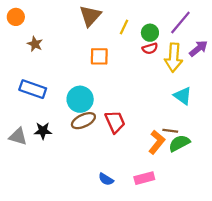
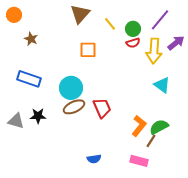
yellow line: (124, 27) -> (110, 24), turned -64
brown line: (170, 131) -> (151, 141), moved, turned -64
pink rectangle: (144, 178) -> (139, 161), moved, turned 30
blue semicircle: (106, 179) -> (94, 159), turned -40

